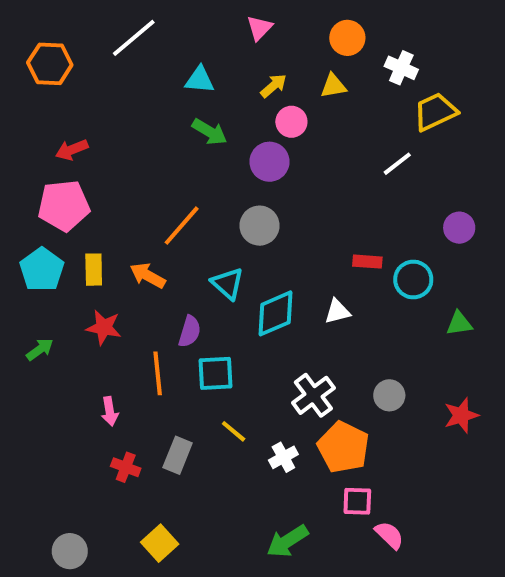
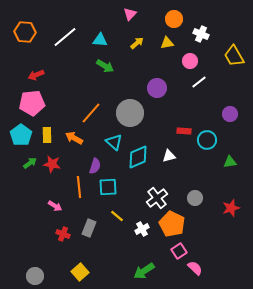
white line: (134, 38) -> (65, 37), moved
yellow trapezoid: (435, 112) -> (234, 56), moved, turned -95
pink circle: (291, 122) -> (190, 61), moved
purple circle: (269, 162) -> (157, 88), moved
gray circle: (259, 226) -> (130, 113), size x1.4
green arrow: (40, 349) -> (30, 163), moved
pink arrow: (110, 411) -> (55, 206), turned -48
pink square: (357, 501) -> (179, 251), turned -35

